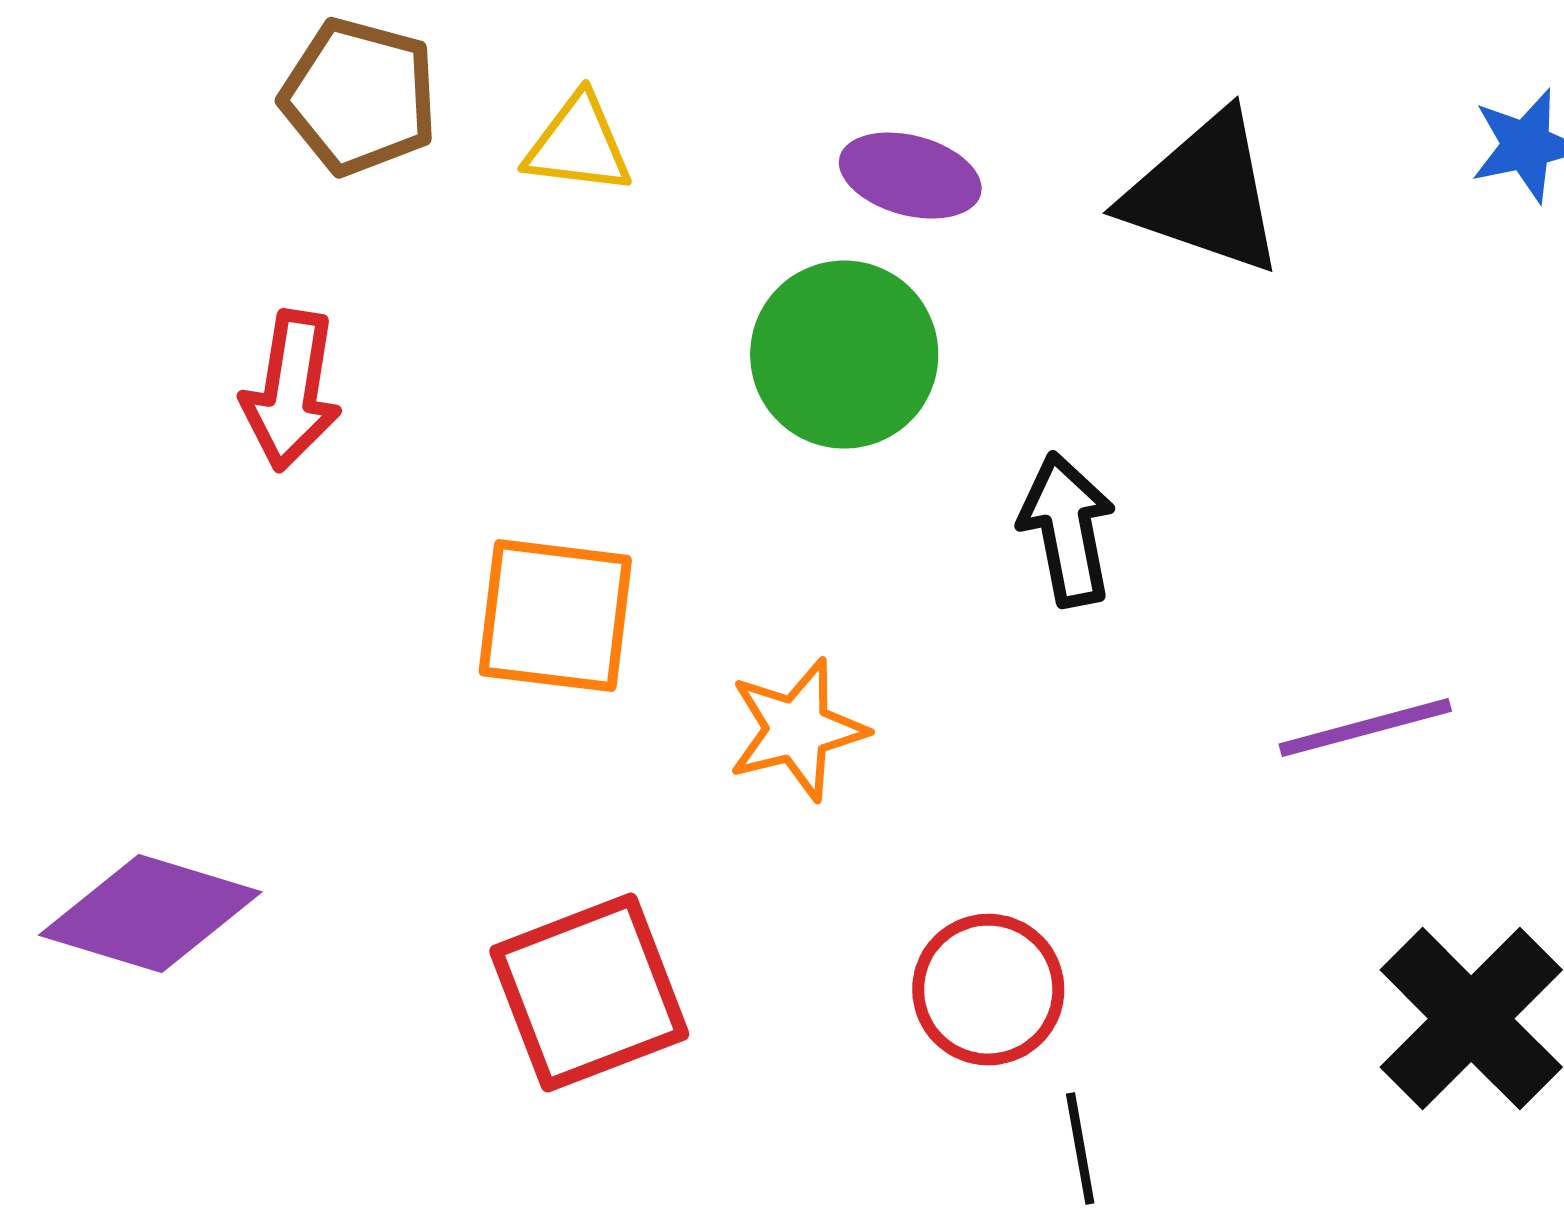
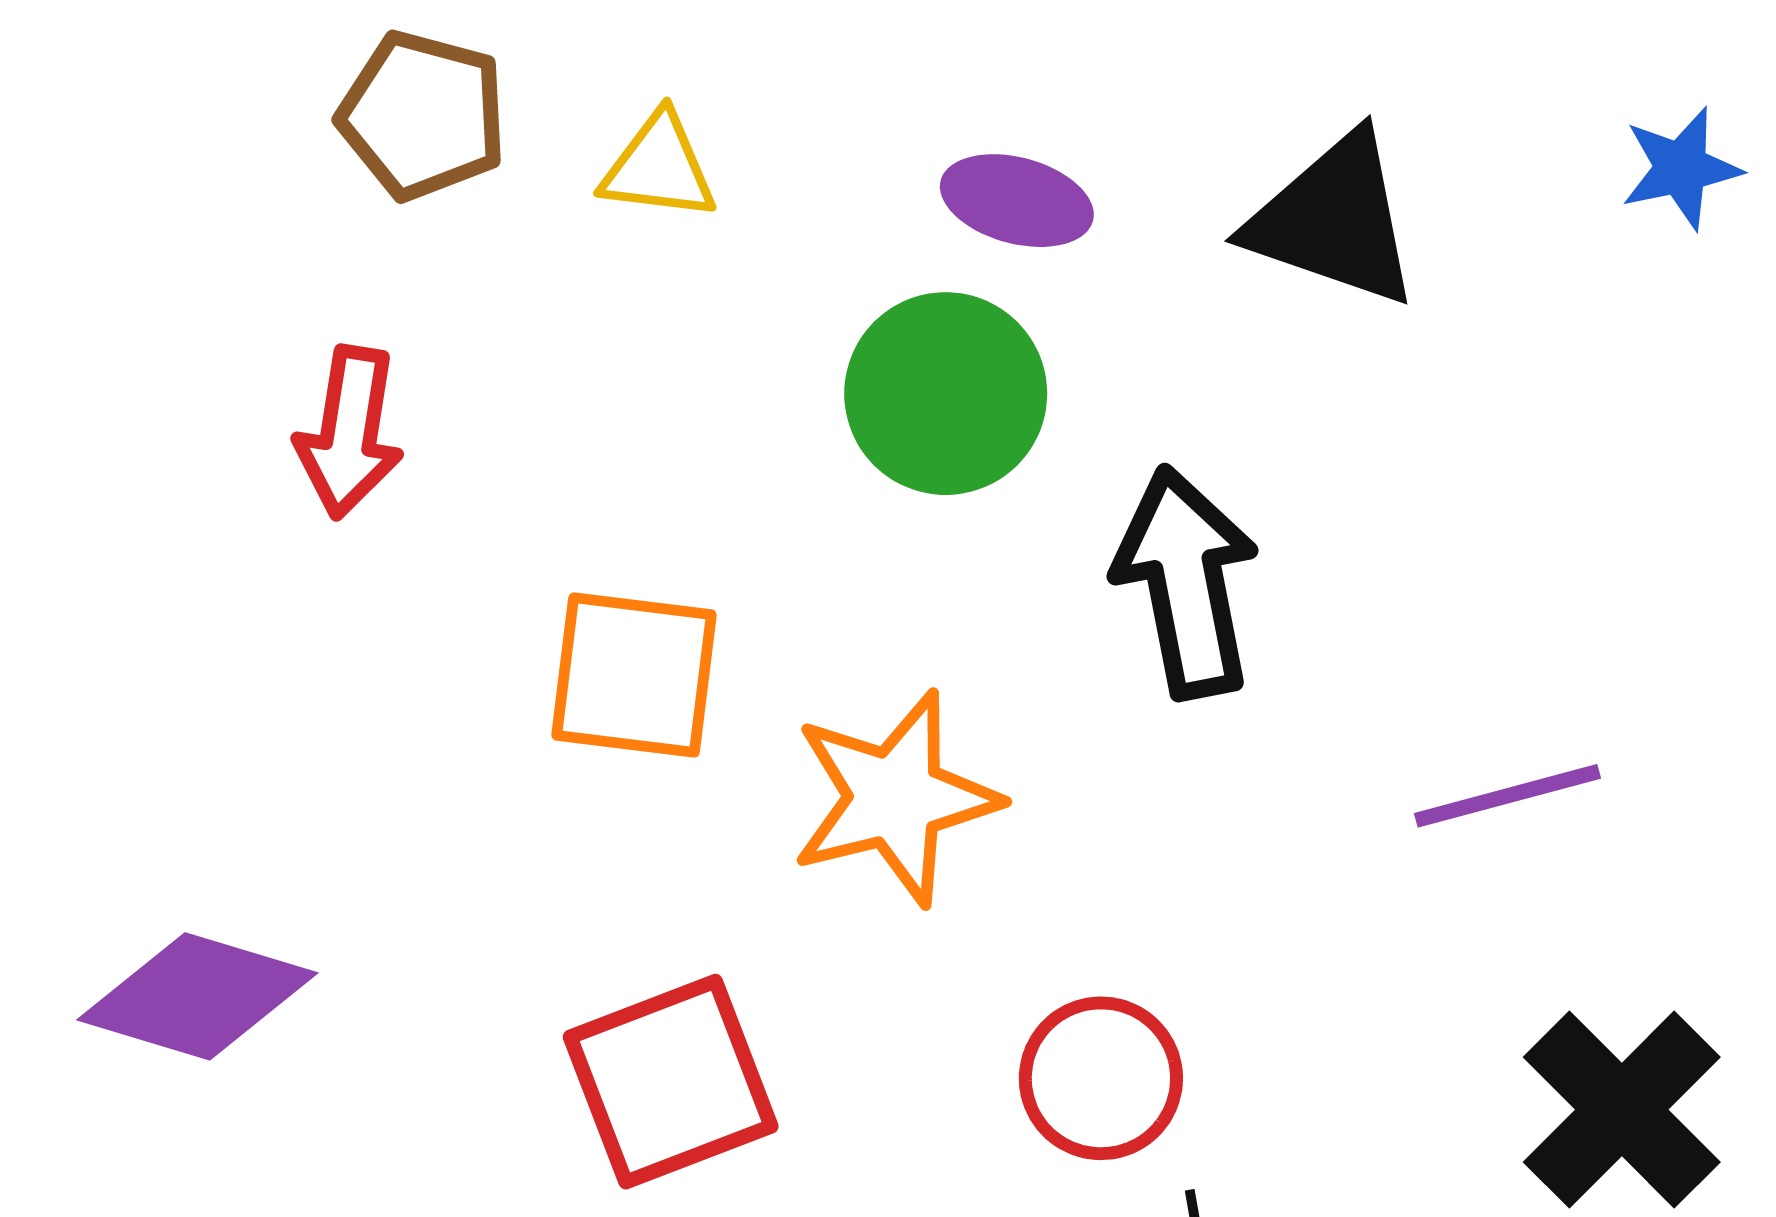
black arrow: (1067, 530) -> (1186, 582), size x1.4
orange star: (797, 730) -> (895, 798), size x1.4

